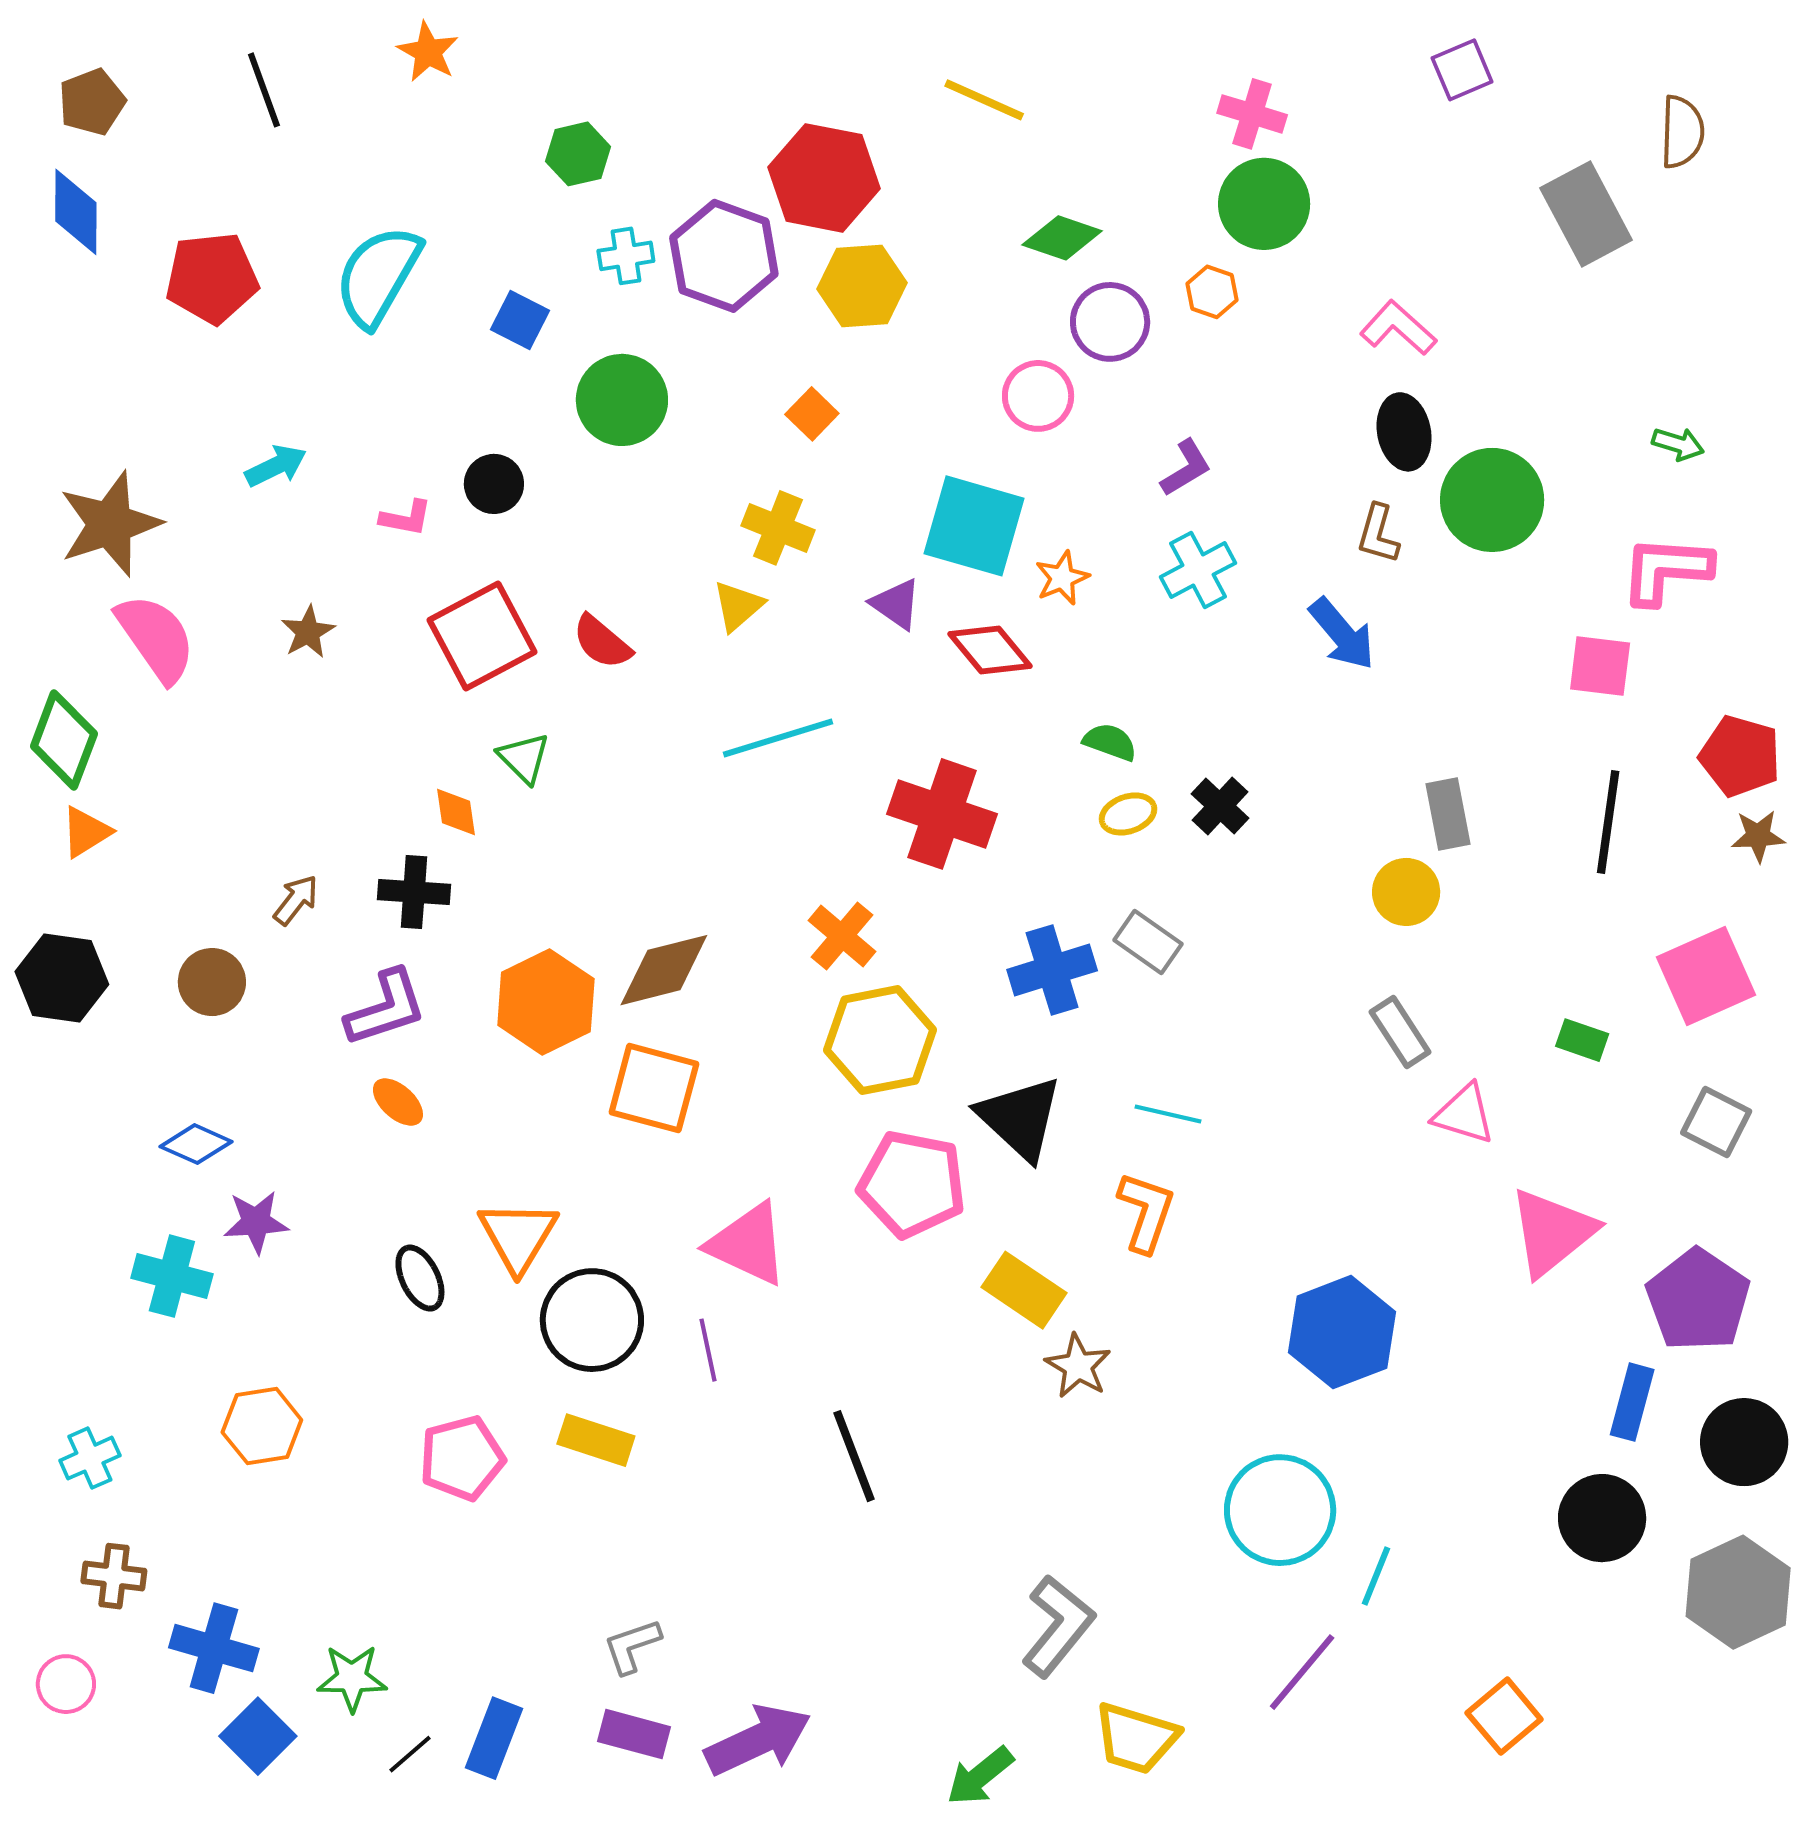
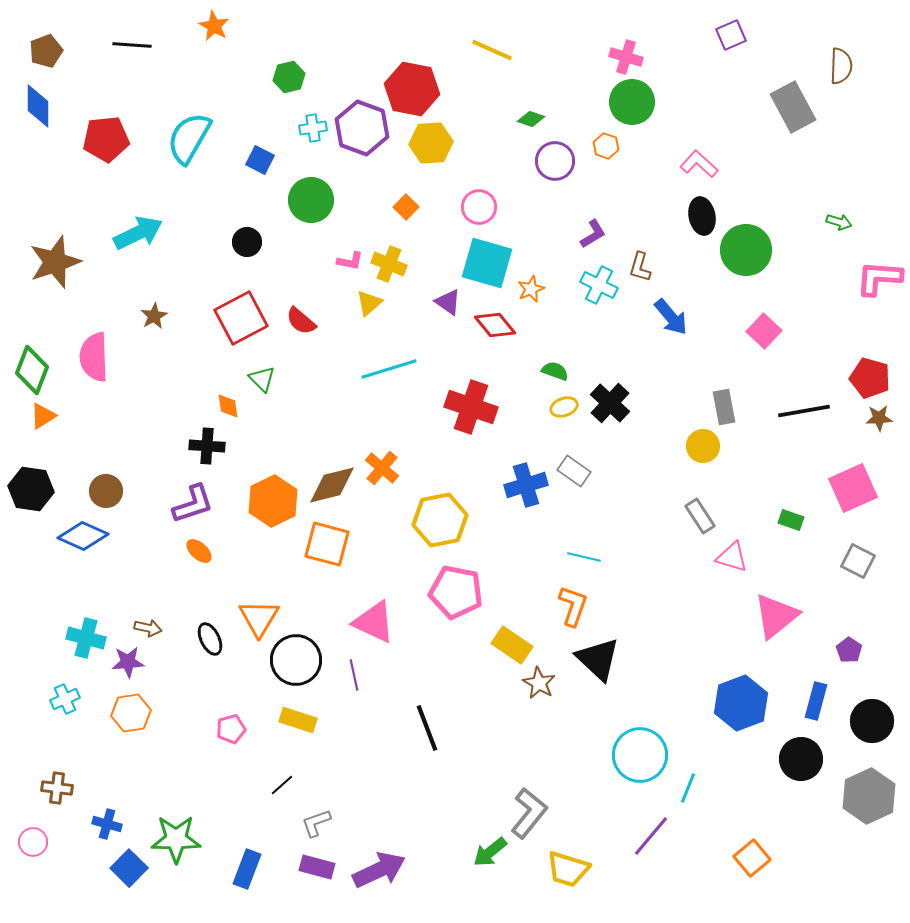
black line: (264, 90) -> (132, 45), turned -66
green diamond: (1062, 238) -> (531, 119), size x0.7
pink circle: (1038, 396) -> (479, 207), moved
cyan arrow: (276, 466) -> (138, 233), size x1.6
pink L-shape: (406, 518) -> (350, 261), moved
brown L-shape: (1378, 534) -> (640, 267), moved
cyan cross: (1198, 570) -> (599, 285), turned -36
pink L-shape: (1666, 570) -> (879, 278), moved
pink semicircle: (156, 638) -> (94, 357), moved, turned -147
pink square: (1600, 666) -> (764, 331), moved, turned 36
black cross: (1220, 806) -> (610, 403), size x1.4
black line: (1608, 822) -> (804, 411), turned 72
brown arrow: (296, 900) -> (148, 628), moved, turned 64
orange cross: (842, 936) -> (382, 468), moved
black triangle: (1020, 1118) -> (598, 659), moved
blue diamond: (196, 1144) -> (83, 536), moved, size x1.4
purple star: (256, 1222) -> (128, 662), moved
purple pentagon: (1698, 1300) -> (849, 650), size x0.5
blue hexagon: (1342, 1332) -> (741, 703), moved
cyan cross: (90, 1458) -> (65, 699), moved
pink pentagon: (462, 1458) -> (231, 729), size x0.7
blue cross: (214, 1648) -> (107, 824), size x0.7
green star: (352, 1678) -> (176, 839), size x1.4
black line: (410, 1754) -> (282, 785), moved
green arrow: (980, 1776) -> (490, 852), moved

